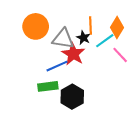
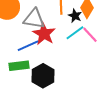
black star: (83, 38) -> (75, 16), moved
cyan line: (105, 41) -> (75, 33), moved

